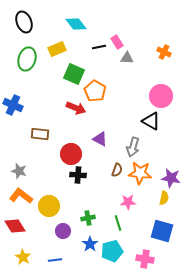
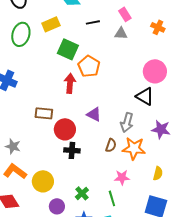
pink rectangle: (117, 42) -> (125, 14), moved
red arrow: (76, 108) -> (70, 83), turned -108
brown rectangle: (40, 134) -> (44, 113), moved
purple star: (171, 178) -> (161, 129), moved
green cross: (88, 218) -> (82, 193), turned -32

